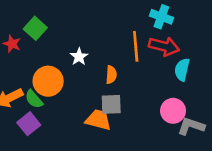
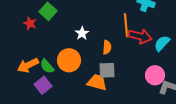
red arrow: (164, 46) -> (140, 36), moved
cyan semicircle: (182, 70) -> (162, 43), turned 30
orange circle: (48, 81) -> (69, 60), moved

